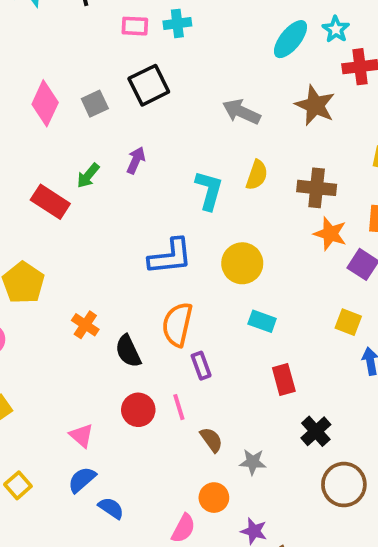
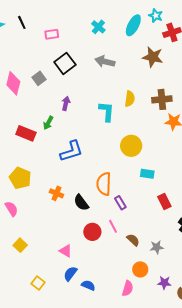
cyan cross: (177, 23) -> (98, 27), moved, turned -32
gray arrow: (241, 112) -> (105, 61), moved
green arrow: (88, 176) -> (48, 123), moved
blue L-shape: (170, 256) -> (71, 151), moved

